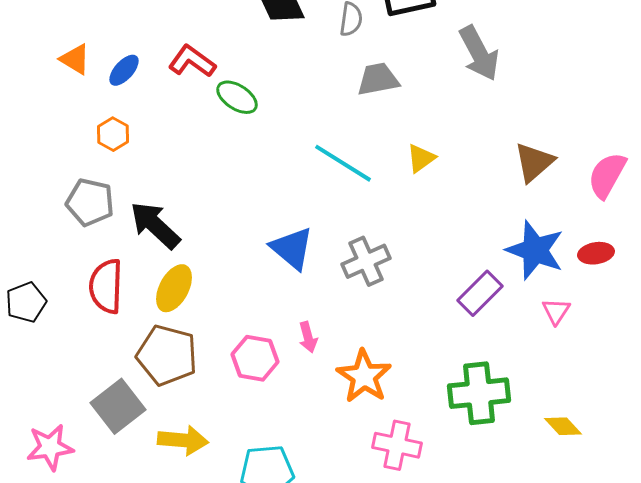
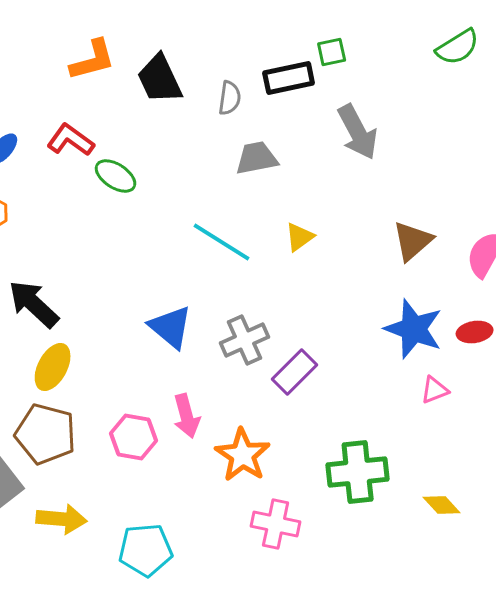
purple rectangle: (480, 293) -> (295, 372), moved
pink triangle: (556, 311) -> (435, 390), turned 36
pink arrow: (308, 337) -> (187, 416), size x1.4

